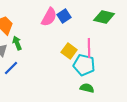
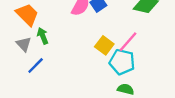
pink line: (89, 48) -> (128, 42), turned 42

